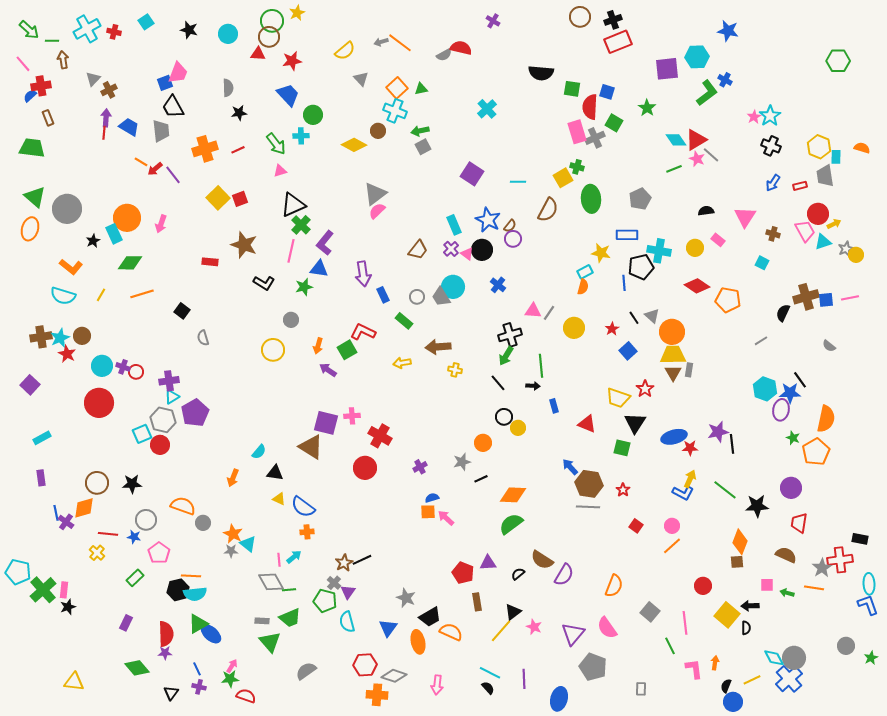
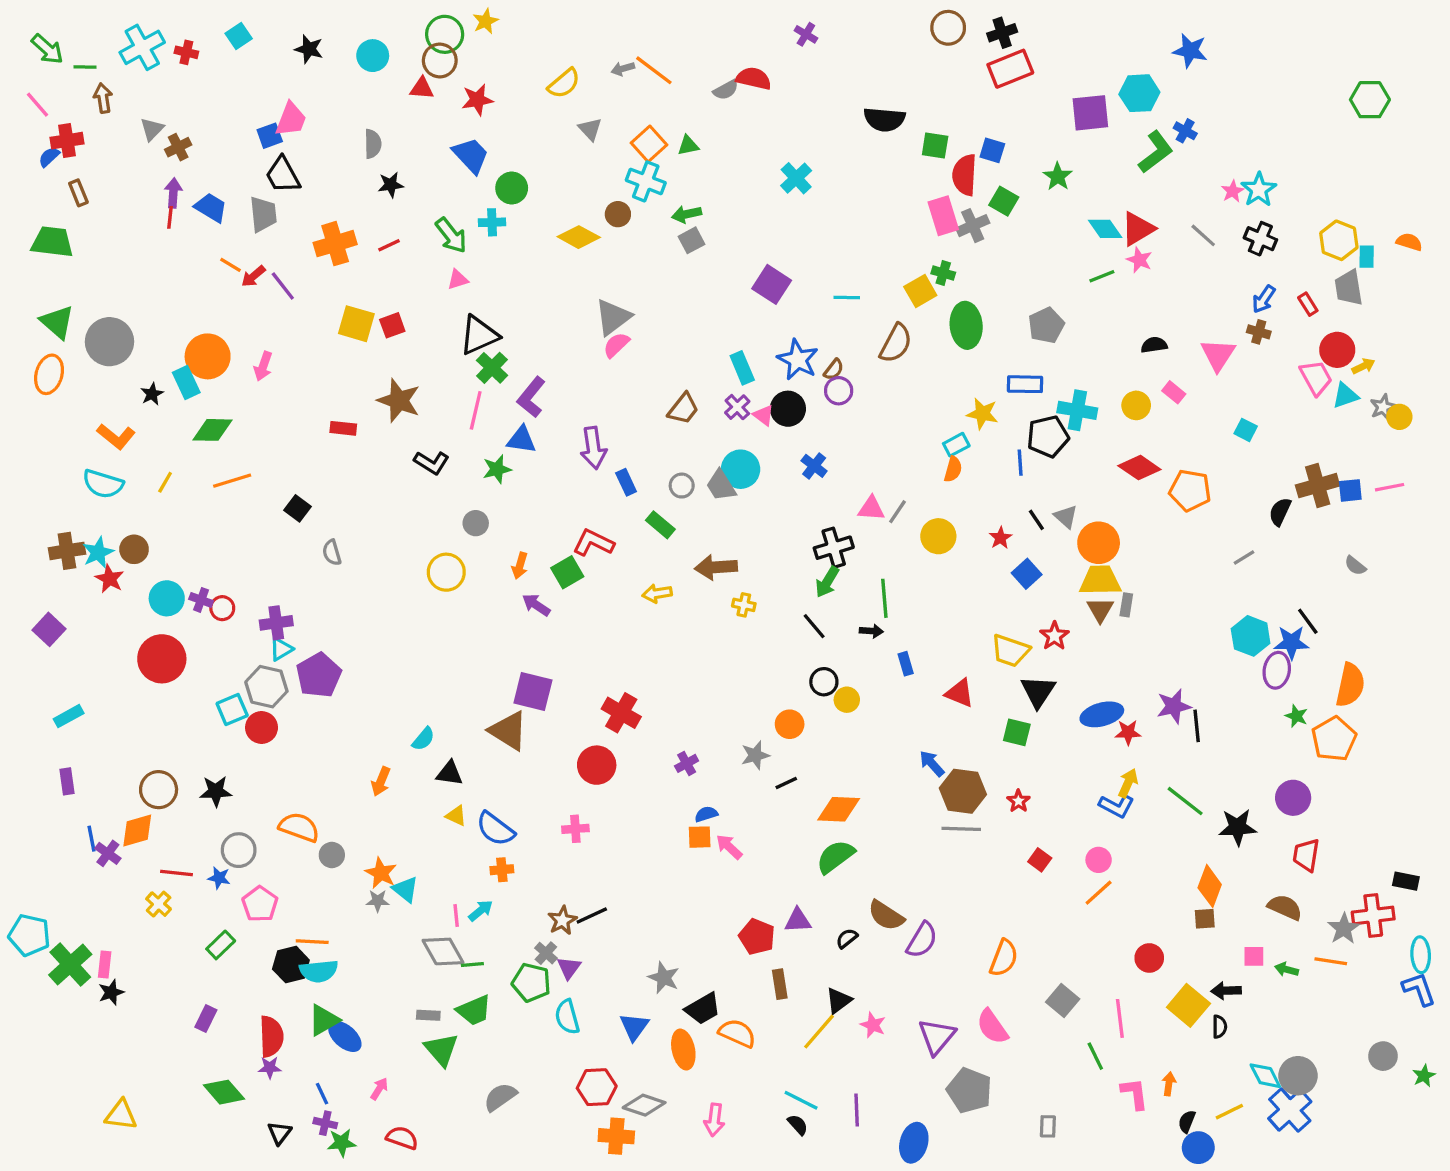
gray line: (711, 155) -> (1203, 235), moved
red rectangle: (800, 186) -> (1308, 304), turned 72
yellow square: (218, 198) -> (356, 324), turned -30
brown cross: (773, 234) -> (1259, 332), moved
pink cross: (352, 416) -> (575, 829), moved
green star: (230, 679) -> (342, 1143), moved

